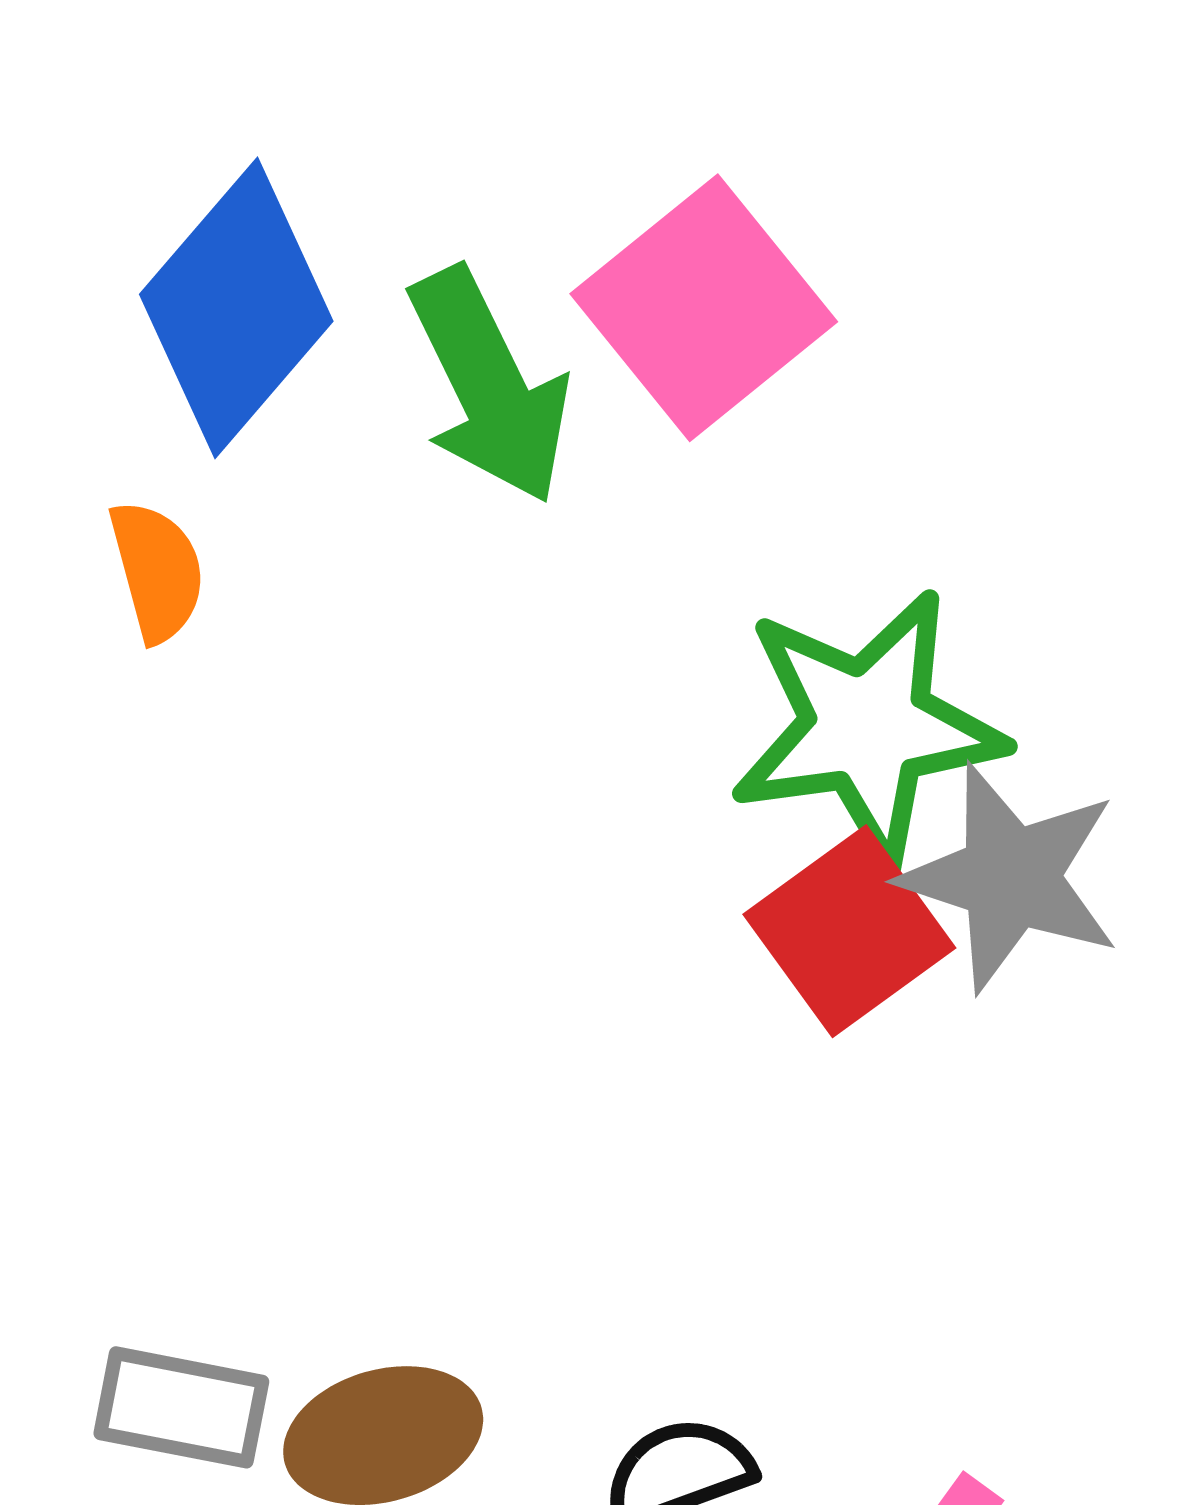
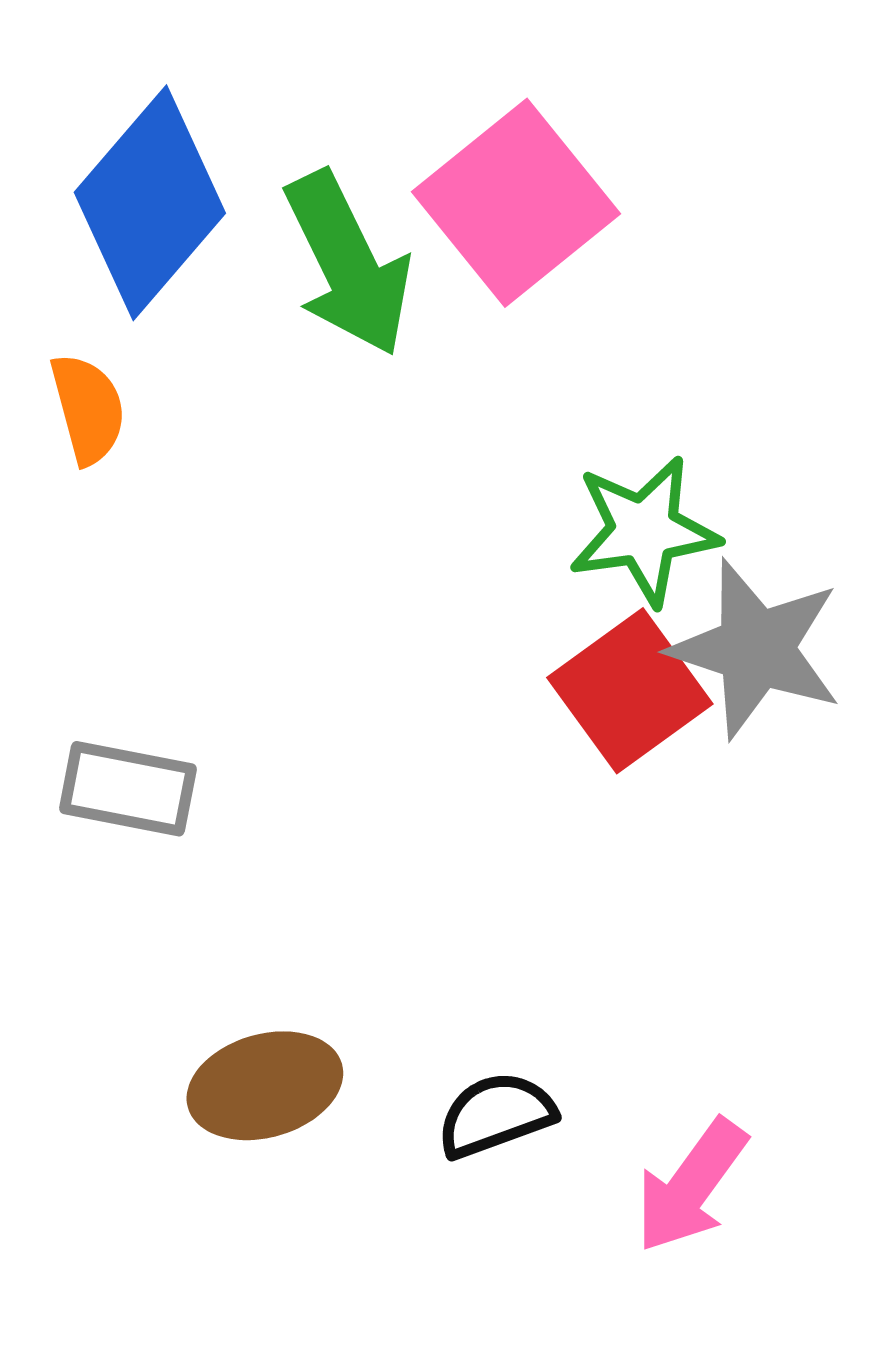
green star: (867, 727) -> (644, 531), size x0.7
gray rectangle: (181, 1407) -> (128, 789), moved

